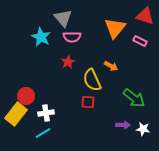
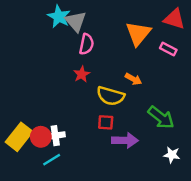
cyan star: (41, 37) -> (59, 17), moved
pink semicircle: (72, 37) -> (86, 44), turned -78
yellow semicircle: (92, 80) -> (111, 96), turned -50
red circle: (26, 96) -> (41, 137), moved
purple arrow: (123, 125) -> (125, 140), moved, size x1.5

